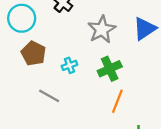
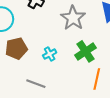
brown pentagon: (34, 53) -> (16, 48), turned -30

